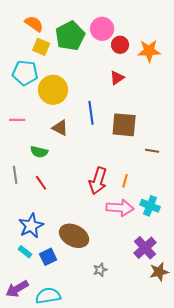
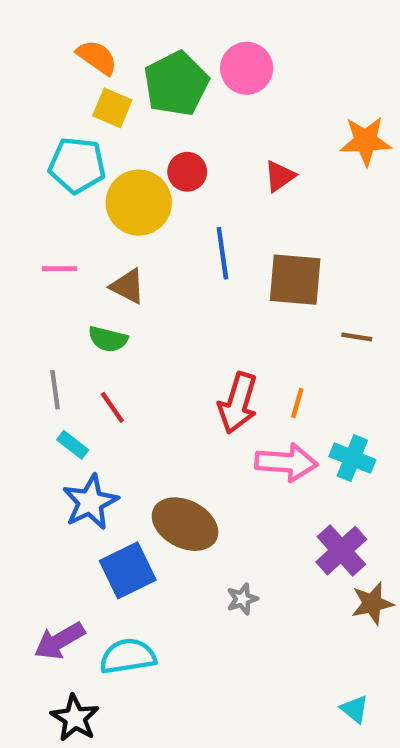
red circle: (120, 45) -> (187, 172), moved
orange star: (149, 51) -> (366, 141), moved
brown triangle: (60, 128) -> (128, 286), moved
cyan rectangle: (25, 252) -> (73, 445), moved
blue square: (48, 257) -> (128, 570), size x1.4

